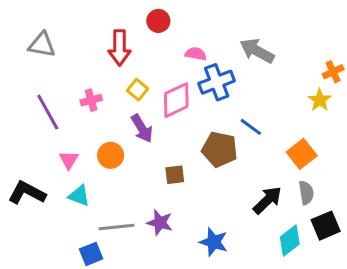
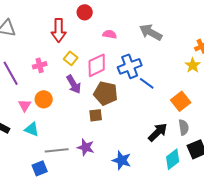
blue cross: (217, 82) -> (130, 66), moved
brown pentagon: (220, 149) -> (106, 93), moved
orange circle: (111, 155) -> (44, 99), moved

